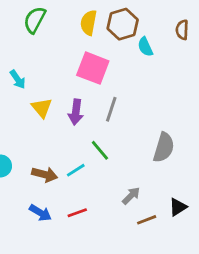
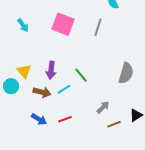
pink square: (93, 68) -> (63, 24), moved
yellow triangle: (42, 108) -> (24, 71), moved
gray line: (111, 109) -> (98, 27), moved
purple arrow: (76, 112) -> (51, 70), moved

